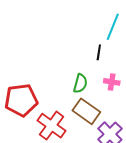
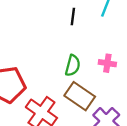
black line: (99, 52) -> (73, 16), moved

